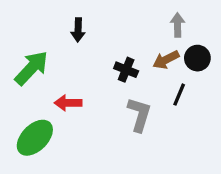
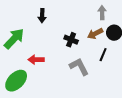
gray L-shape: (139, 114) -> (79, 67), turned -45

